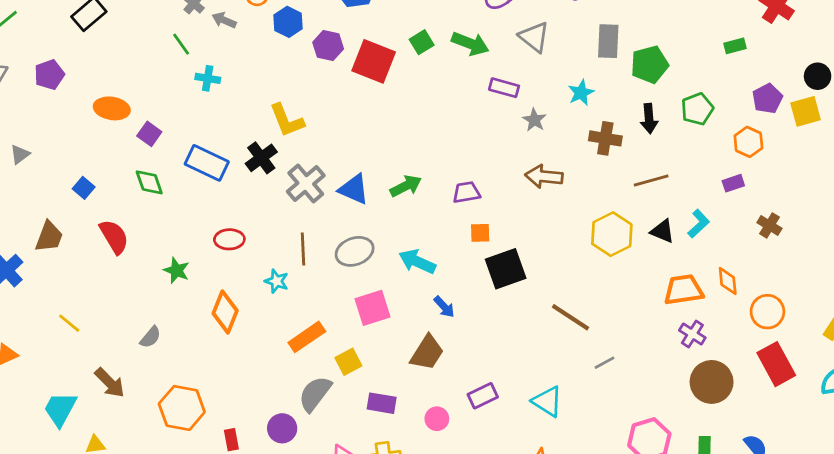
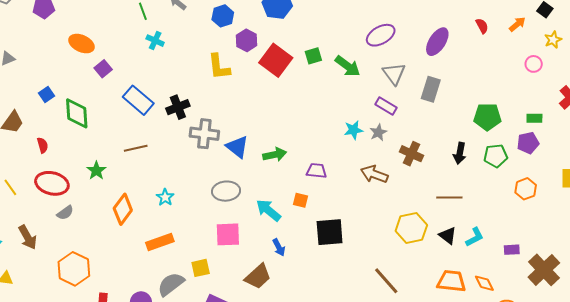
gray rectangle: (608, 41) -> (431, 89), moved
green pentagon: (650, 64) -> (487, 117), moved
purple rectangle: (504, 88) -> (386, 106), moved
cyan star: (581, 93) -> (353, 130), moved
purple pentagon: (767, 99) -> (528, 143), moved
yellow L-shape: (287, 120) -> (219, 67), moved
brown cross: (605, 138) -> (411, 154), moved
green diamond: (149, 182) -> (77, 113), moved, size x1.4
purple rectangle: (733, 183) -> (512, 250), moved
gray cross: (306, 184) -> (204, 134), turned 32
brown cross: (769, 225) -> (544, 270), moved, size x1.8
orange square: (480, 233) -> (300, 200), moved
red semicircle: (114, 237) -> (43, 145), moved, size x0.6
red ellipse: (229, 239) -> (52, 183), moved, size x1.5
brown line: (303, 249) -> (136, 148), moved, turned 65
orange diamond: (728, 281) -> (484, 283), turned -35
brown line: (571, 317) -> (386, 281), moved
orange rectangle: (307, 337) -> (160, 242), moved

